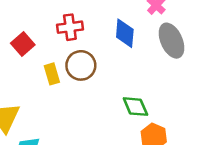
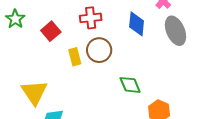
green diamond: (135, 107) -> (130, 85), moved

